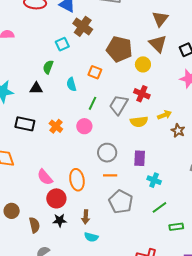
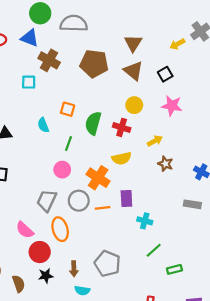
cyan square: (62, 44) -> (29, 82), turned 32
brown pentagon: (119, 49) -> (94, 64), moved
yellow circle: (143, 64) -> (134, 105), moved
green semicircle: (48, 67) -> (93, 123), moved, size x1.5
gray trapezoid: (119, 105) -> (47, 201), moved
yellow arrow: (165, 115) -> (155, 141), moved
orange cross: (56, 126) -> (98, 178), moved, size x1.5
gray circle: (107, 153) -> (79, 201), moved
orange line: (110, 175) -> (103, 208), moved
gray pentagon: (121, 202) -> (107, 264), moved

